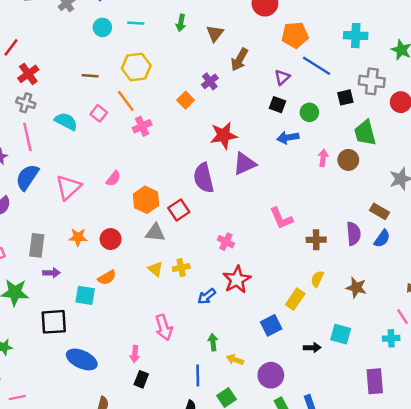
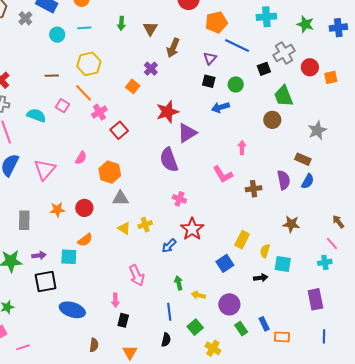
gray cross: (372, 81) -> (284, 53), turned -30
pink arrow: (323, 158) -> (242, 148), moved
purple semicircle: (204, 178) -> (169, 160), moved
red square: (179, 210) -> (119, 130), moved
purple arrow: (51, 273) -> (39, 255), moved
yellow semicircle: (317, 279) -> (265, 251), moved

